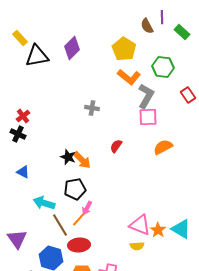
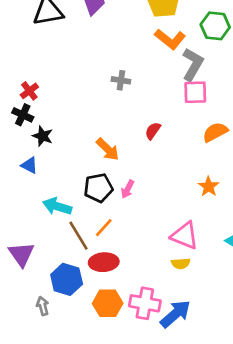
black star: (68, 157) -> (43, 136), moved
pink arrow: (87, 208) -> (128, 189), moved
orange star: (158, 230) -> (209, 186), moved

